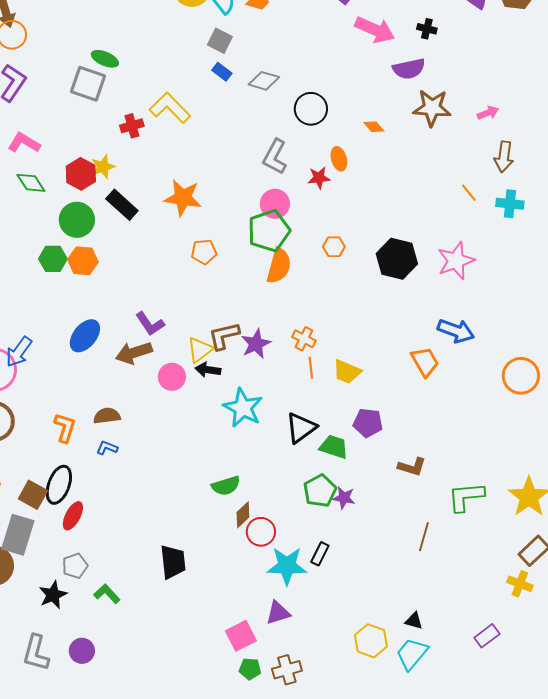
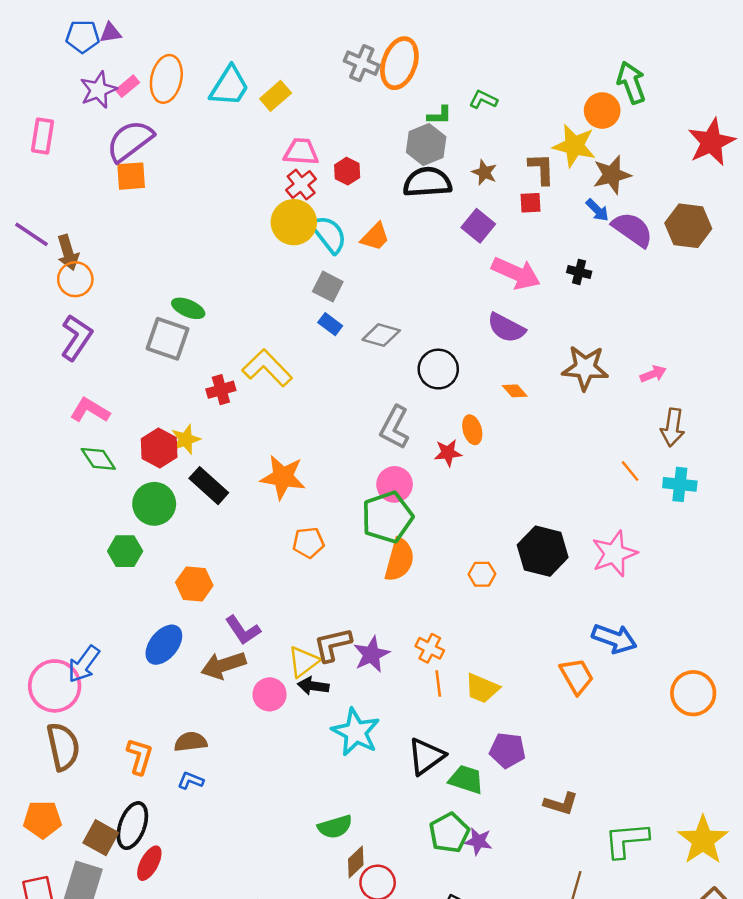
purple semicircle: (409, 69) -> (506, 328), moved, turned 40
orange hexagon: (334, 247) -> (482, 574), moved
orange hexagon: (83, 261) -> (194, 584), moved

